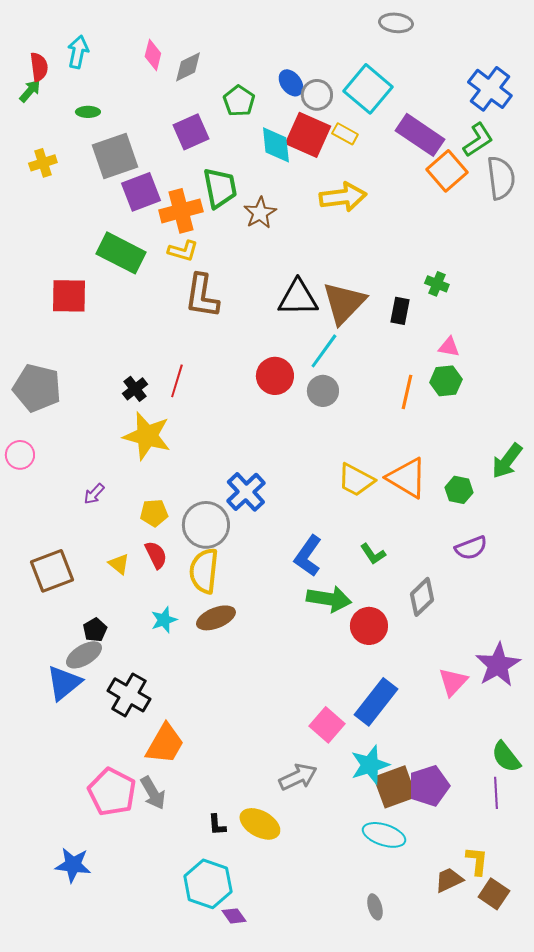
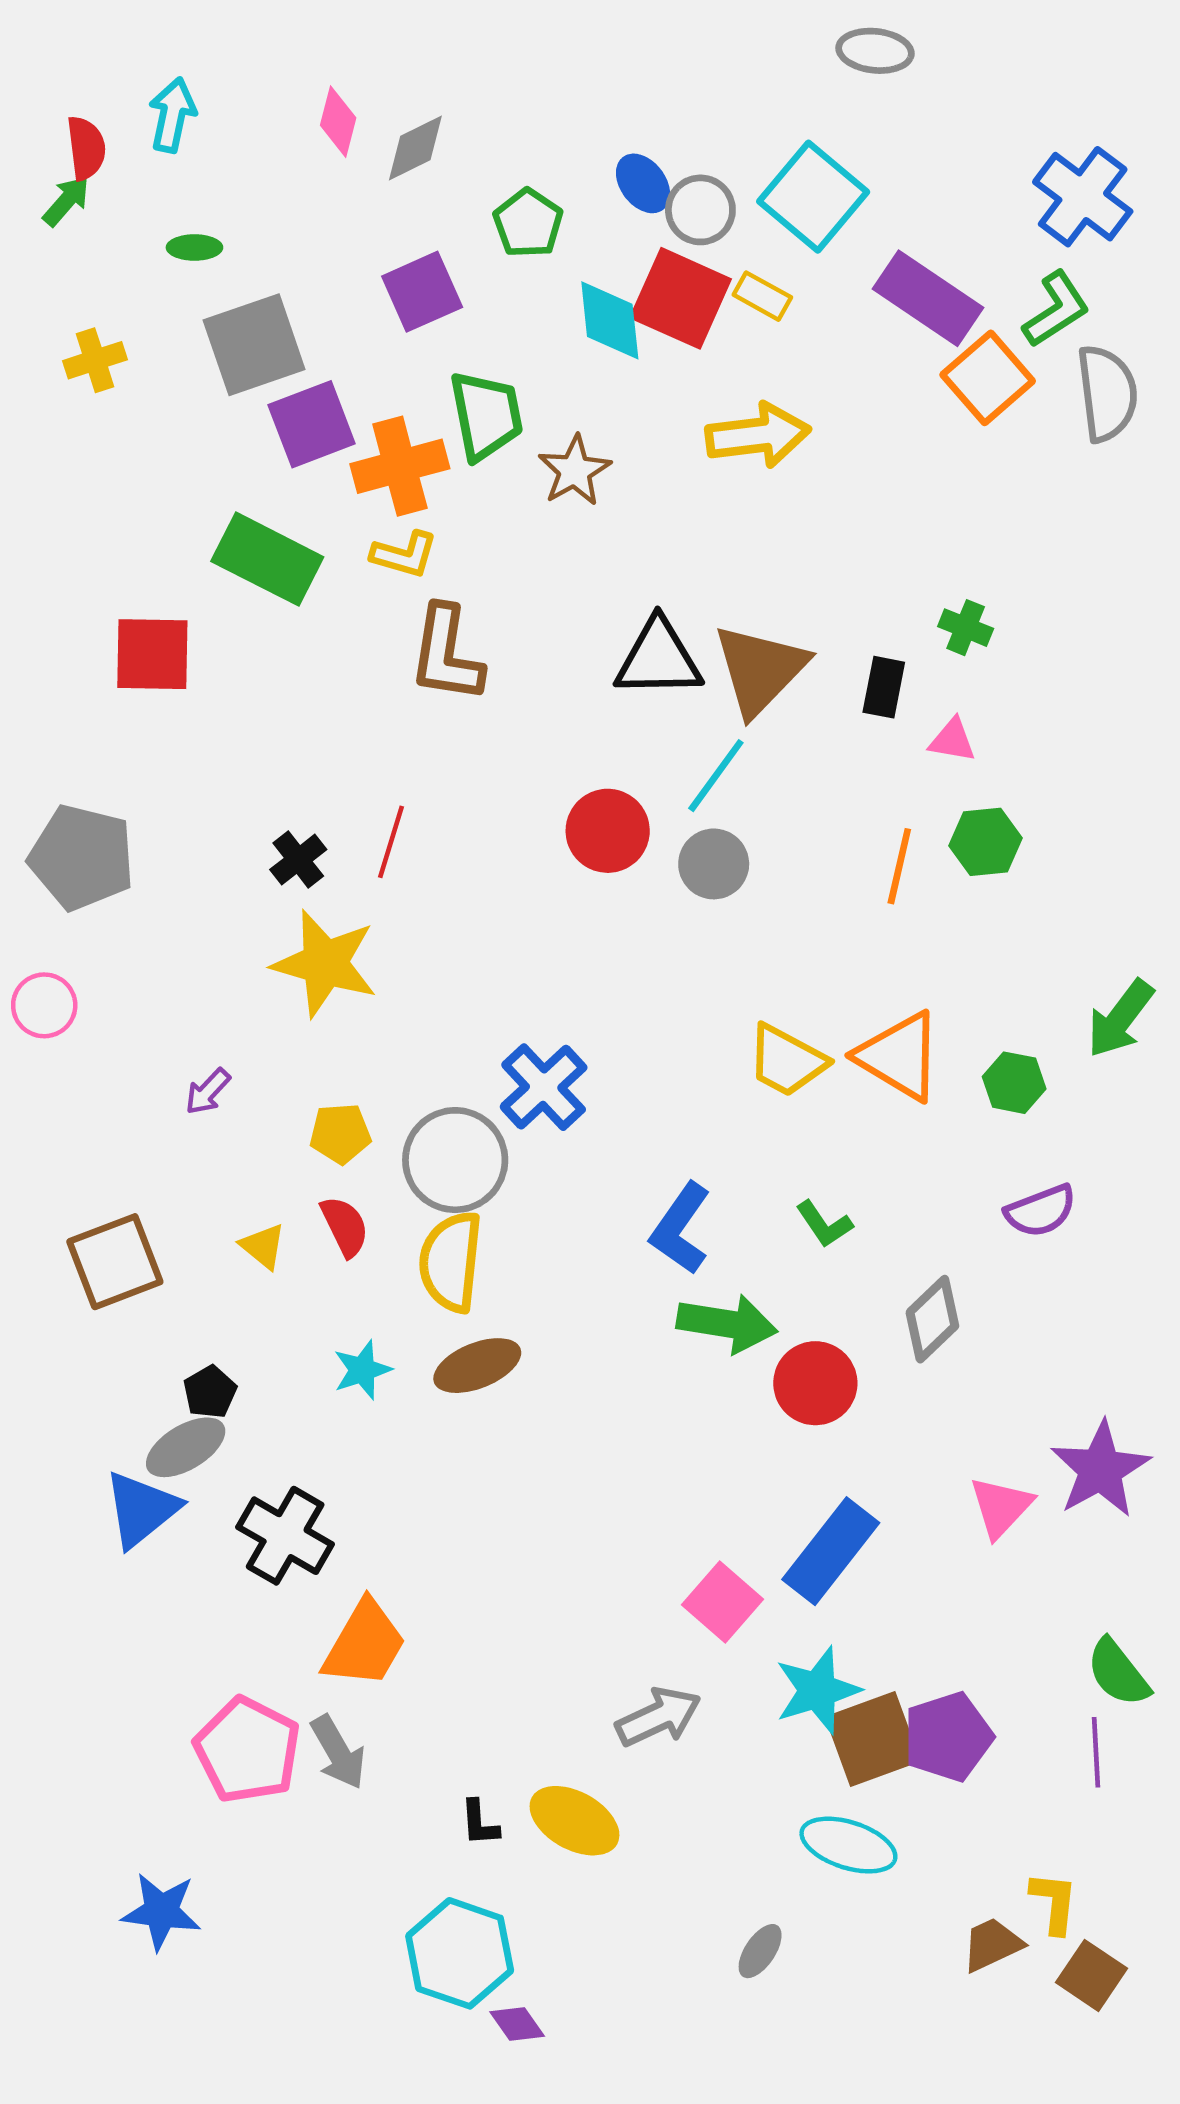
pink triangle: (449, 347) -> (952, 740), moved
gray ellipse: (375, 907) -> (760, 1951), moved, turned 50

